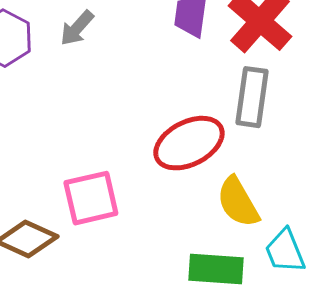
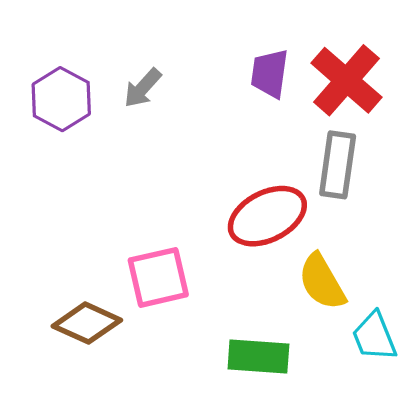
green rectangle: (216, 269) -> (258, 356), moved

